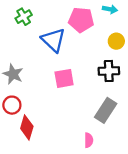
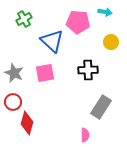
black cross: (109, 71) -> (88, 70), moved
pink square: (64, 78) -> (45, 73), moved

